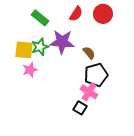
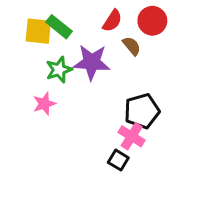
yellow square: (24, 50) -> (38, 31), moved
brown semicircle: (89, 53) -> (132, 46), moved

